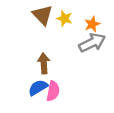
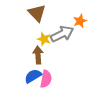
yellow star: (64, 18) -> (44, 39), moved
gray arrow: (92, 43) -> (62, 34), moved

